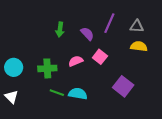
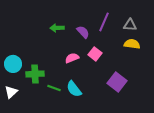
green arrow: (60, 29) -> (57, 28), turned 80
green cross: (47, 68) -> (35, 74), moved
cyan semicircle: (78, 94) -> (74, 89), turned -138
white triangle: (12, 97) -> (11, 92), turned 32

